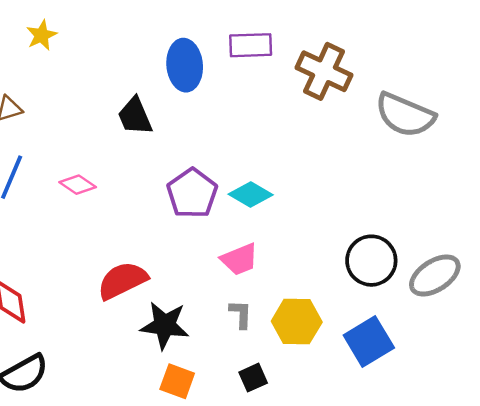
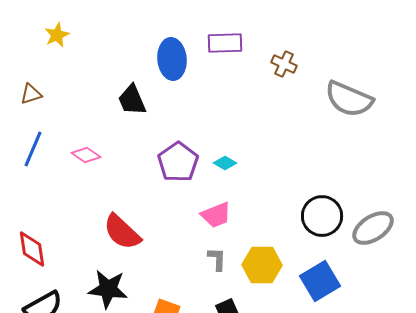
brown cross: (324, 71) -> (284, 64), size x0.6
cyan diamond: (251, 195) -> (225, 163), size x0.7
red semicircle: (122, 280) -> (122, 232), turned -111
black star: (165, 325) -> (108, 289), moved

